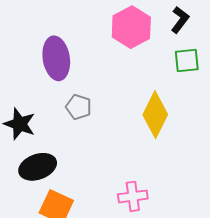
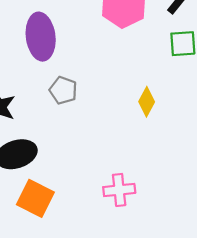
yellow diamond: (155, 115) -> (147, 102), size x0.6

